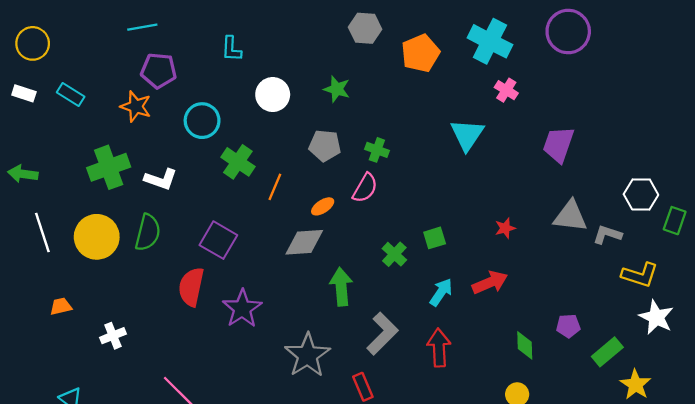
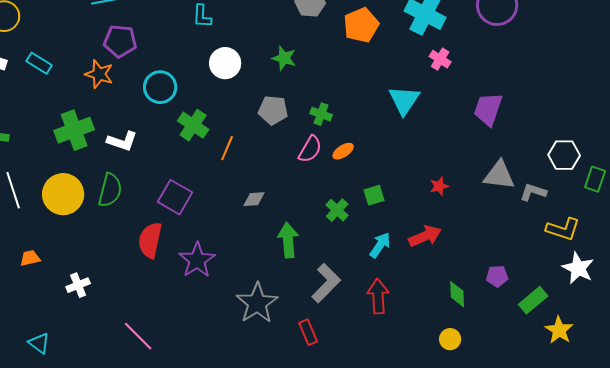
cyan L-shape: (231, 49) -> (202, 16), moved
orange ellipse: (323, 206) -> (343, 151), moved
gray diamond: (304, 242) -> (254, 199), size x0.6

